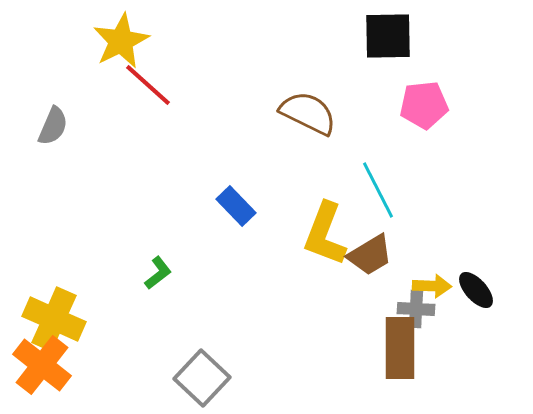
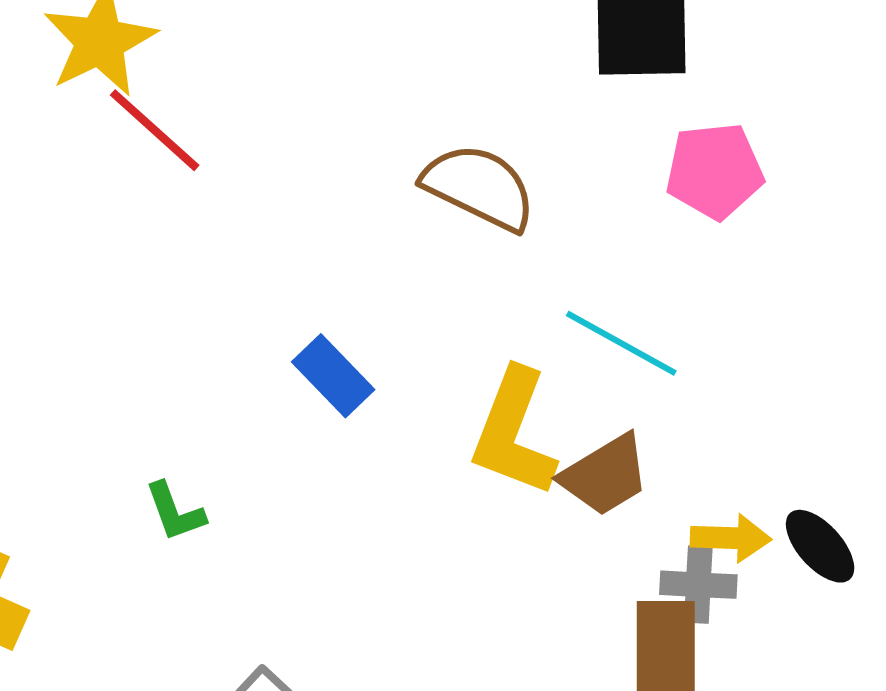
cyan line: (378, 190) -> (621, 343), turned -34
green L-shape: (158, 273) -> (175, 512), turned 108

